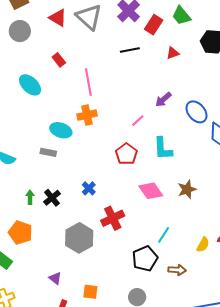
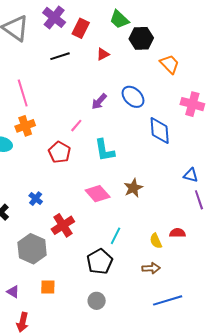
green trapezoid: (181, 16) -> (119, 19), moved
blue ellipse: (197, 112) -> (133, 97), moved
red pentagon: (126, 154) -> (60, 152), moved
yellow semicircle: (203, 245) -> (156, 241), turned 133
brown arrow: (177, 270) -> (151, 268), moved
orange square: (90, 292) -> (48, 287), moved

